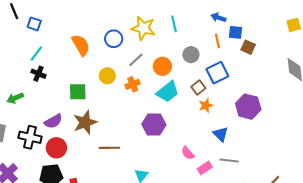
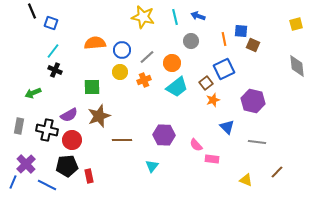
blue arrow: (218, 18) -> (198, 16), moved
cyan line: (174, 24) -> (175, 17), moved
yellow star: (143, 28) -> (143, 17), moved
blue circle: (114, 39) -> (122, 50), moved
orange semicircle: (81, 45) -> (95, 43), turned -65
gray circle: (191, 55) -> (191, 41), moved
purple hexagon: (154, 125) -> (164, 135), moved
gray line: (229, 161) -> (257, 142), moved
pink rectangle: (205, 168) -> (212, 159), turned 40

